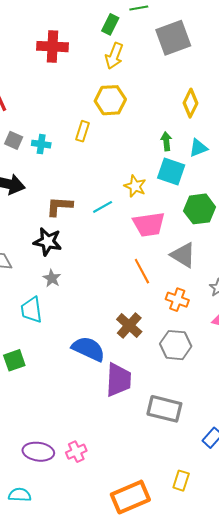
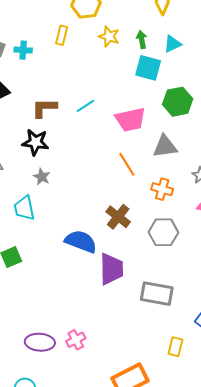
yellow star: (135, 186) -> (109, 36), moved
gray triangle: (183, 255) -> (165, 147), turned -36
yellow rectangle: (181, 481) -> (175, 347), moved

